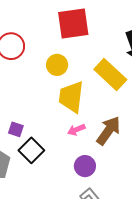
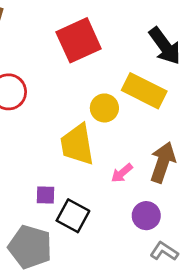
yellow circle: (57, 65) -> (104, 108), moved
yellow trapezoid: (71, 97) -> (77, 144), moved

